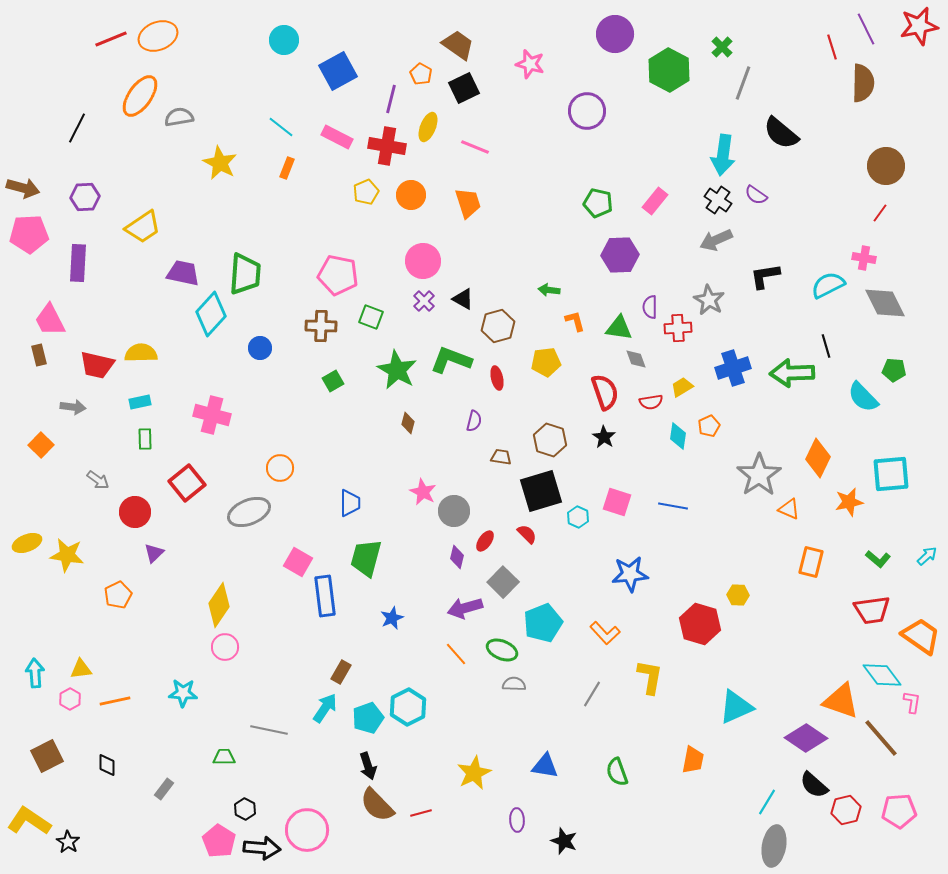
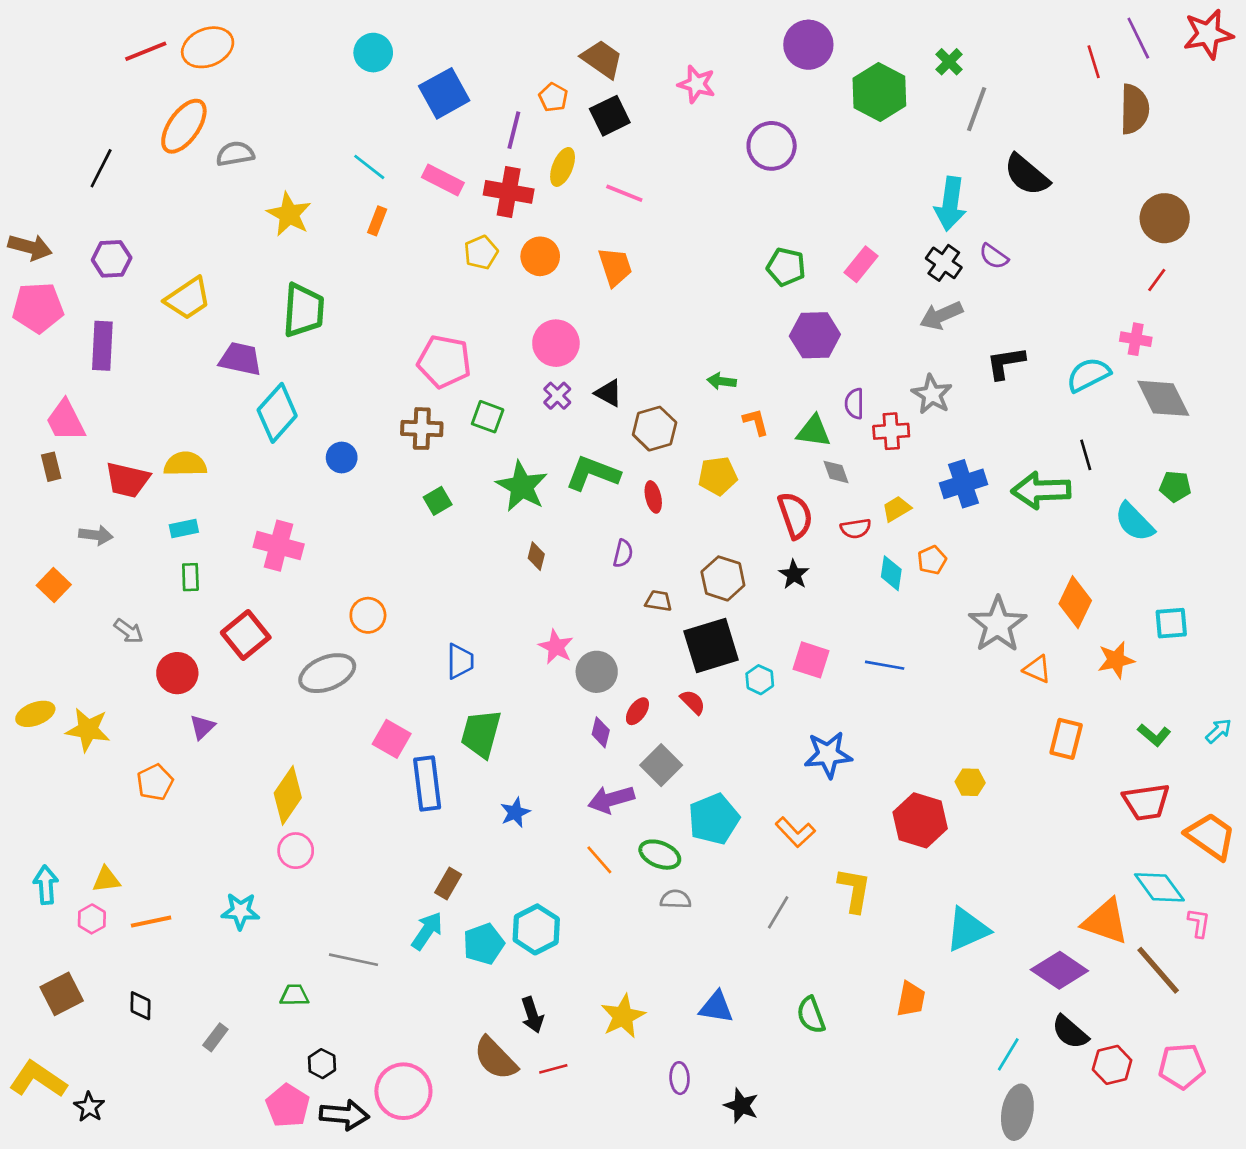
green trapezoid: (245, 274) -> (304, 310), moved
cyan square: (891, 474) -> (1171, 623), size x0.7
black arrow: (368, 766) -> (532, 1015), moved

